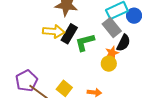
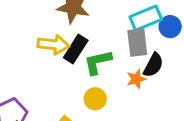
gray rectangle: (112, 28) -> (137, 42), turned 30
yellow circle: (109, 64) -> (95, 99), moved

